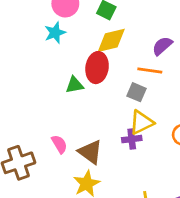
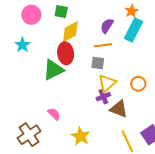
cyan star: (55, 33) -> (22, 45), moved
green triangle: (75, 85) -> (53, 70), size x1.6
brown triangle: (90, 152) -> (119, 109), moved

